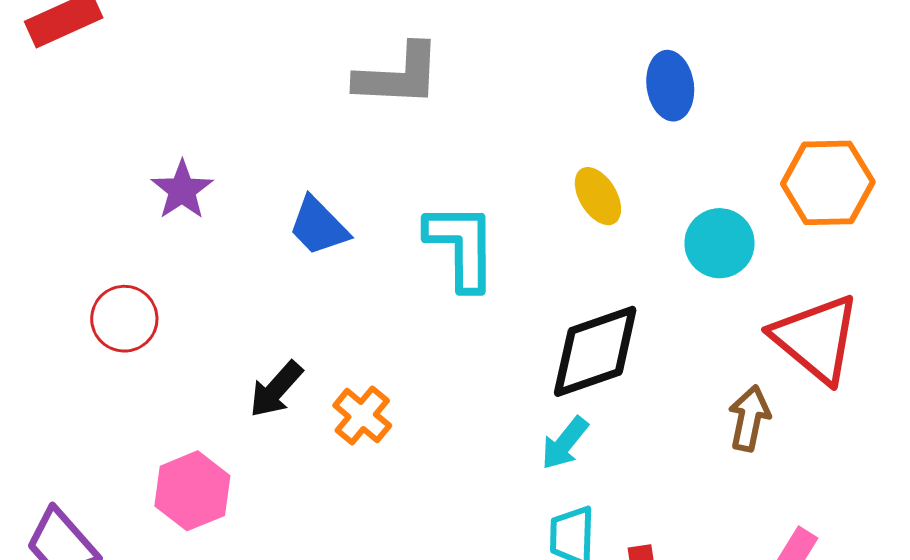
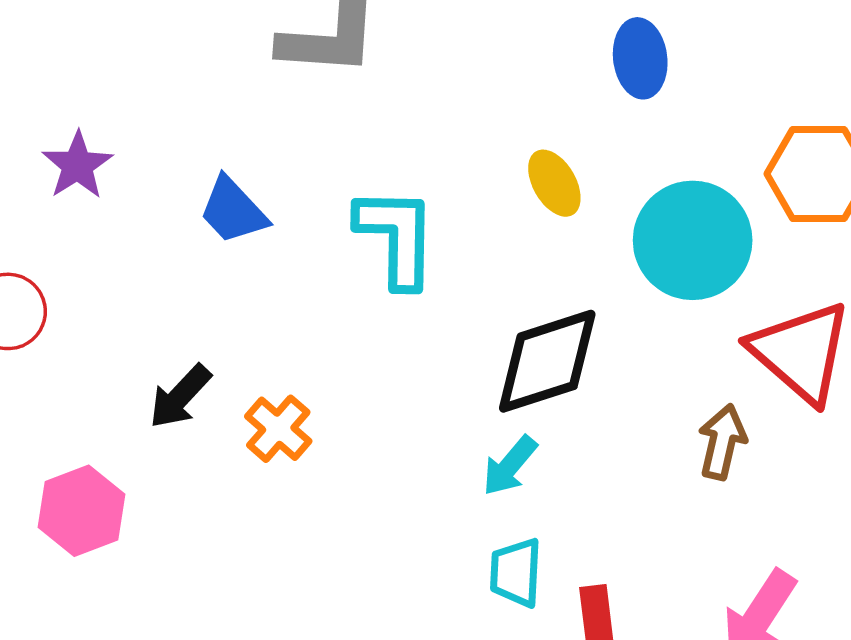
cyan circle: (719, 243) -> (693, 240), size x1.5

